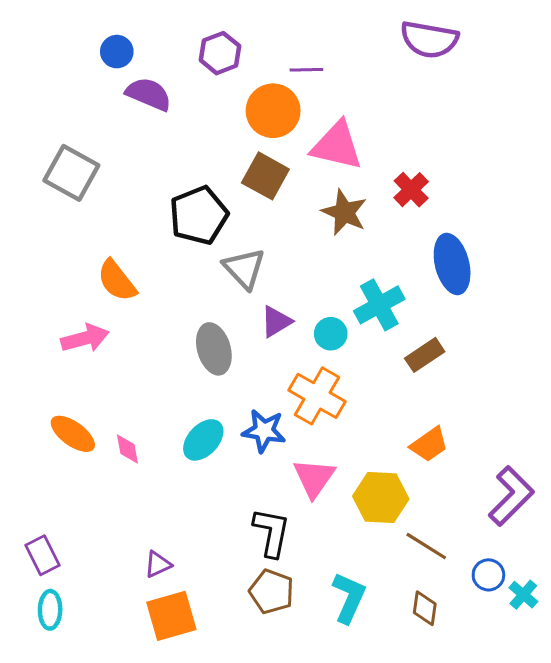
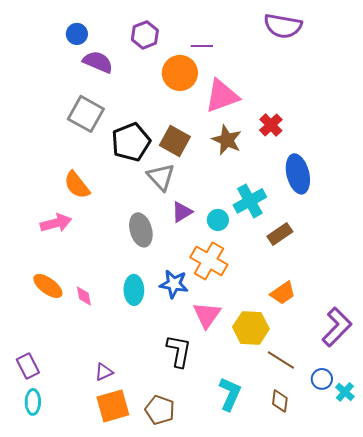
pink triangle: (337, 146) -> (222, 96), turned -33
gray square: (71, 173) -> (86, 114), moved
brown square: (265, 176) -> (175, 141), moved
cyan ellipse: (203, 440) -> (134, 290), turned -44
brown pentagon: (272, 592) -> (160, 410), moved

